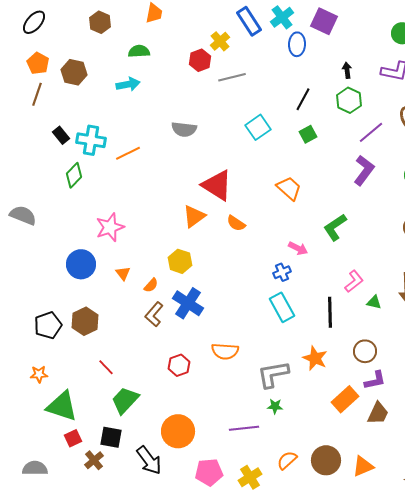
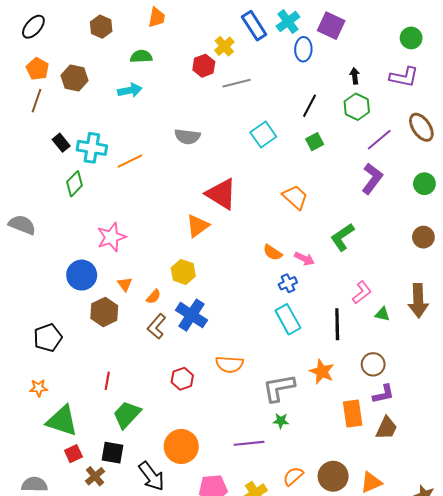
orange semicircle: (236, 223) -> (273, 252), moved
brown hexagon: (85, 321) -> (104, 312), moved
red line: (106, 367) -> (107, 381), turned 54
orange rectangle: (345, 399) -> (353, 414), turned -56

